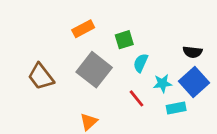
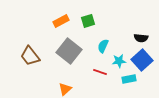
green square: (124, 40) -> (88, 21), moved
red line: (137, 98) -> (100, 72), turned -32

